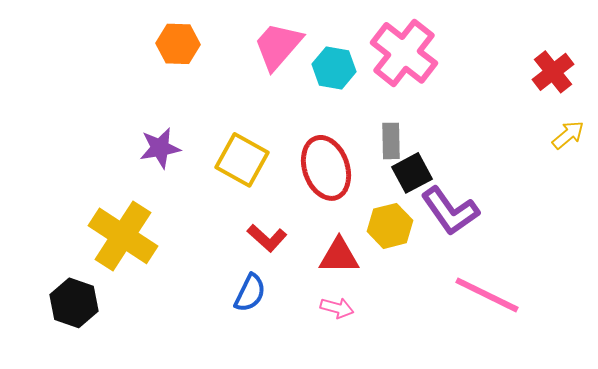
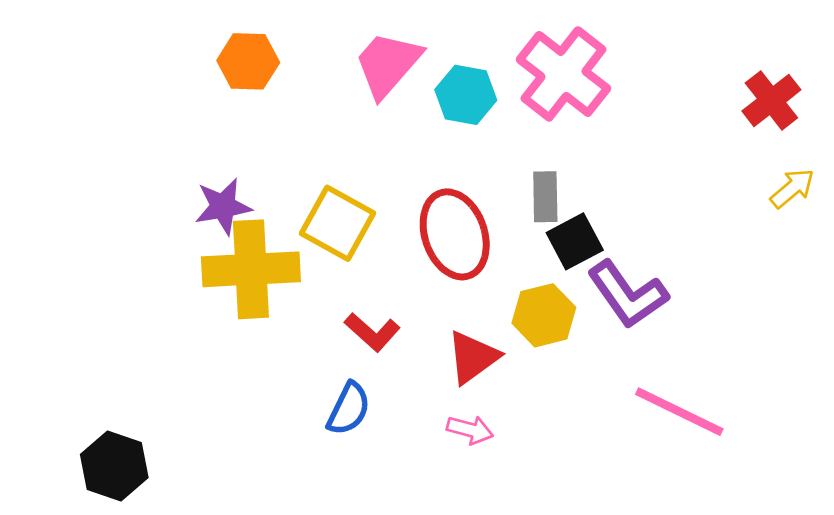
yellow cross: (123, 236) -> (251, 269), moved, turned -36
red triangle: (339, 256) -> (473, 357), turned -36
black hexagon: (74, 303) -> (114, 466), moved

